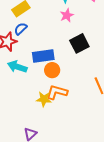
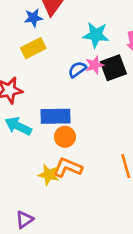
blue semicircle: (21, 29) -> (77, 69), moved
black square: (79, 43) -> (113, 68), moved

